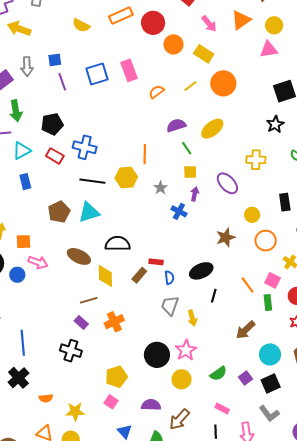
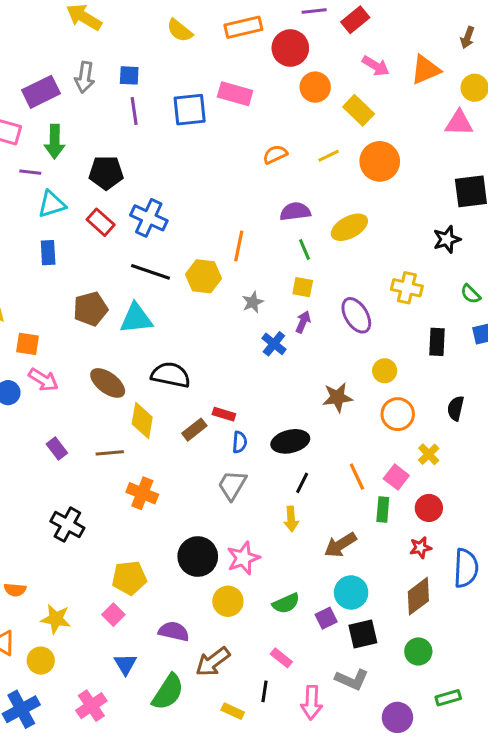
pink arrow: (209, 24) -> (376, 66), turned -30
pink rectangle: (129, 70) -> (235, 94), moved, turned -65
black rectangle: (285, 202) -> (437, 342), moved
yellow arrow: (192, 318) -> (291, 519), moved
purple rectangle: (81, 322) -> (57, 448), moved
orange cross: (114, 322) -> (142, 493), turned 36
cyan circle: (270, 354) -> (351, 592), moved
gray L-shape: (269, 414) -> (352, 680), turned -40

